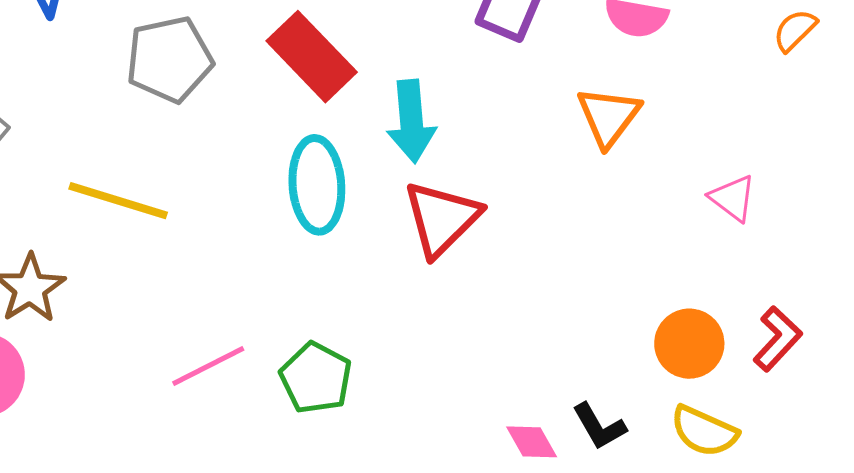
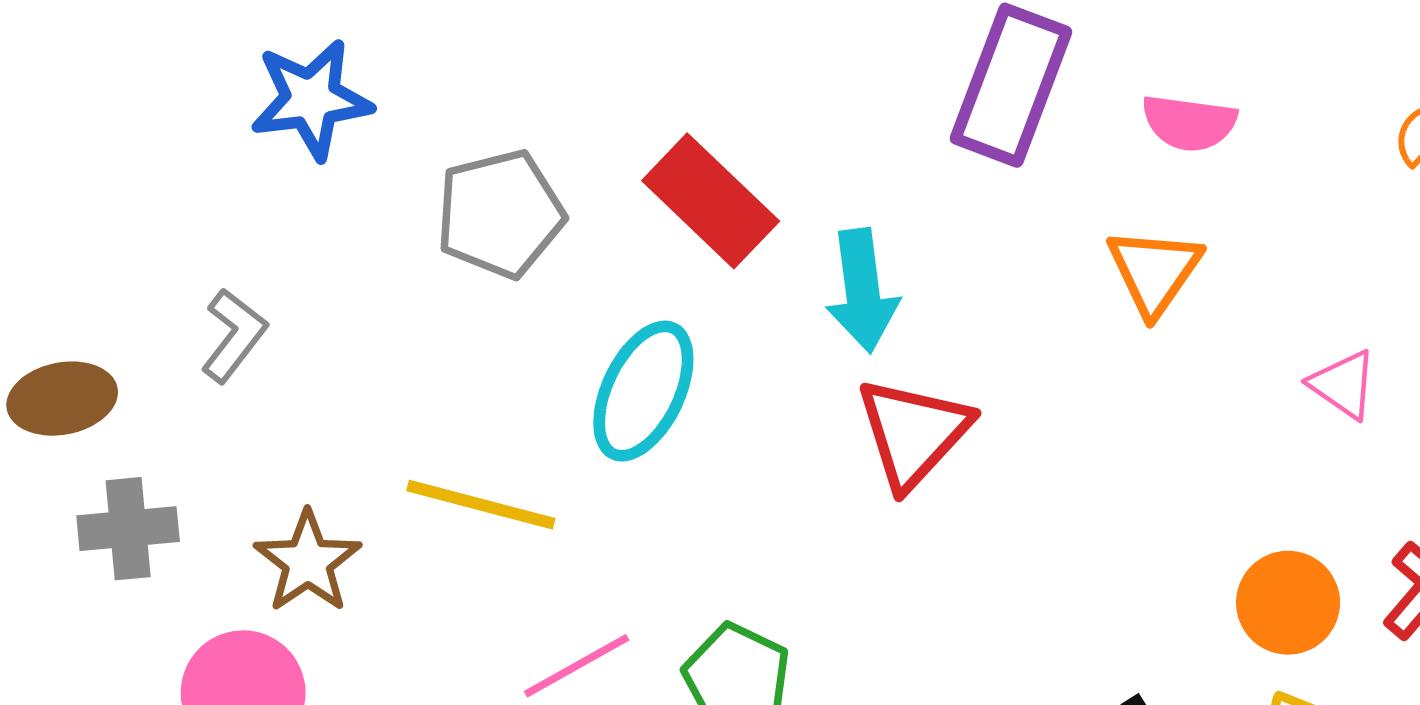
cyan ellipse: (317, 185) -> (643, 391), moved, turned 32
yellow line: (118, 201) -> (481, 505), moved

